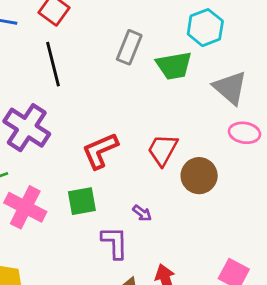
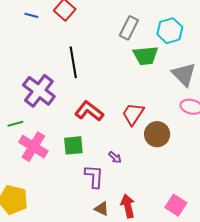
gray rectangle: (129, 47) -> (129, 28), moved
black line: (53, 64) -> (73, 62), moved
red L-shape: (100, 151) -> (89, 111), turned 56

